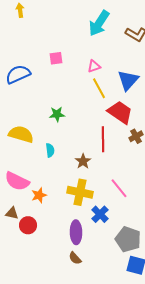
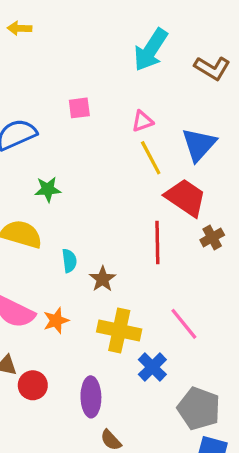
yellow arrow: (20, 10) -> (20, 28), turned -80
green star: (57, 114) -> (48, 189), moved
brown star: (83, 161) -> (103, 279), moved
orange star: (39, 195) -> (56, 321), moved
purple ellipse: (76, 232) -> (91, 397), moved

